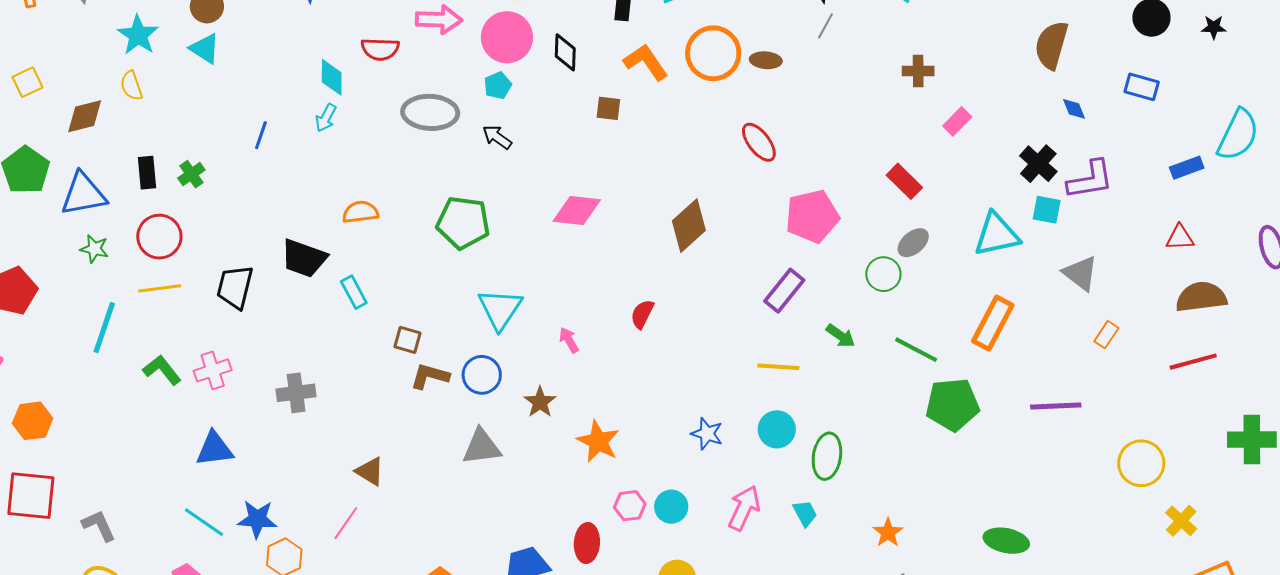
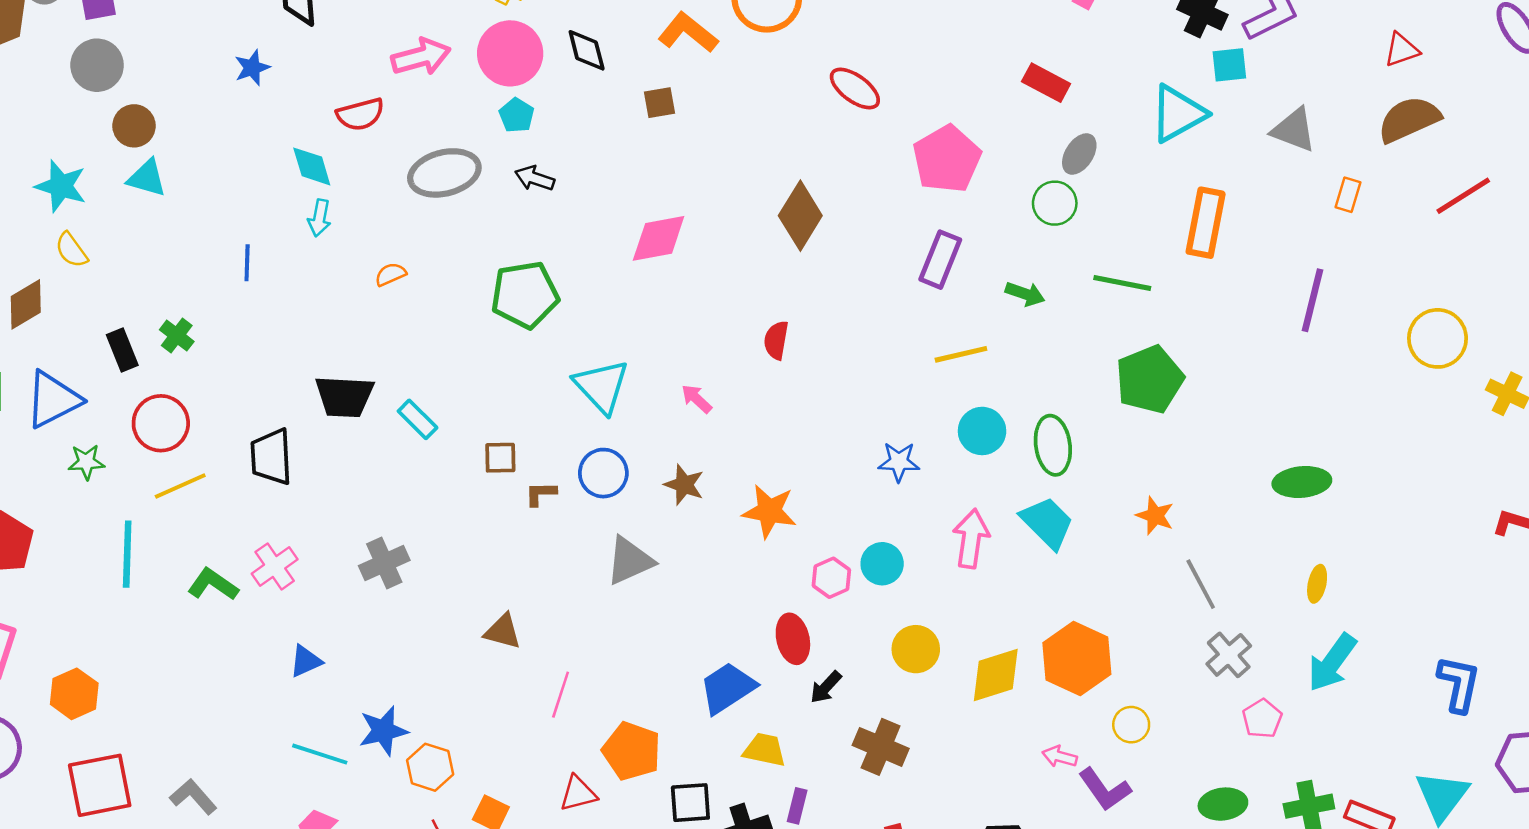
orange semicircle: (360, 212) -> (391, 274), moved, size x0.7
brown semicircle: (1201, 297) -> (1409, 119), moved
brown L-shape: (430, 376) -> (541, 494), size x0.7
green pentagon: (952, 405) -> (1150, 379), moved
purple line: (1056, 406) -> (1312, 300), turned -57
blue triangle: (214, 449) -> (306, 661), size x0.7
cyan trapezoid: (805, 513) -> (1047, 523), size x1.6
pink line: (346, 523) -> (561, 695), moved

